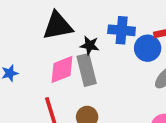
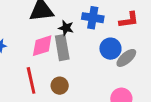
blue circle: (148, 48) -> (110, 49), moved

